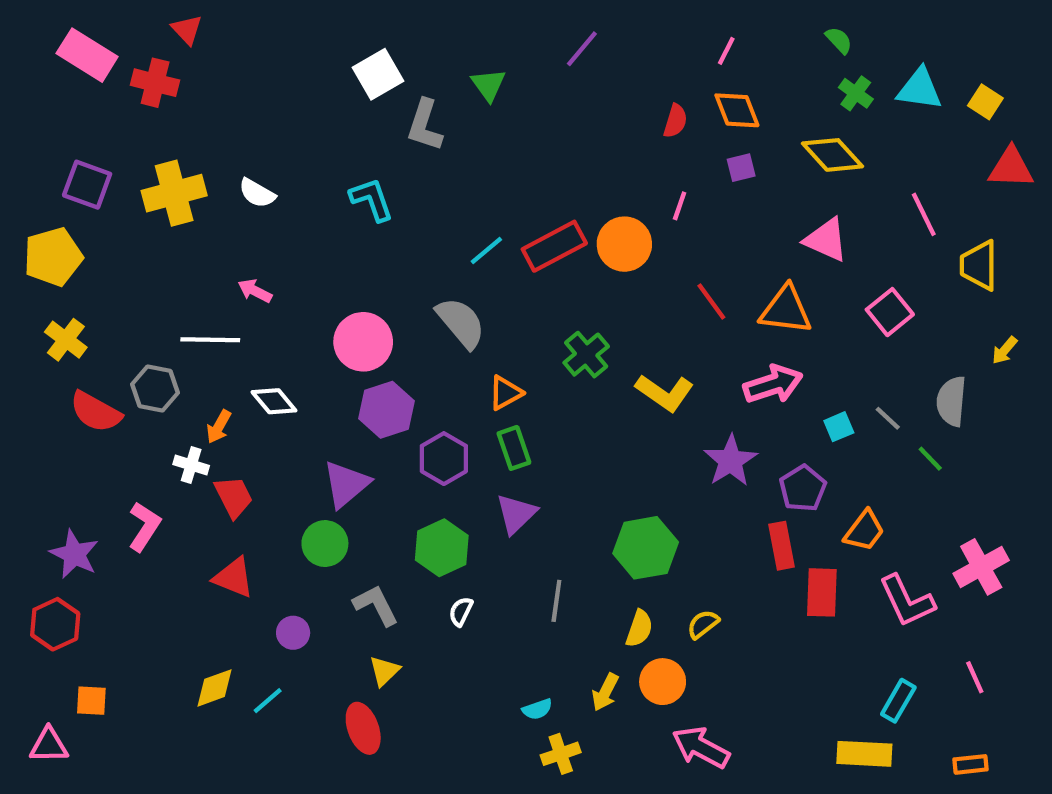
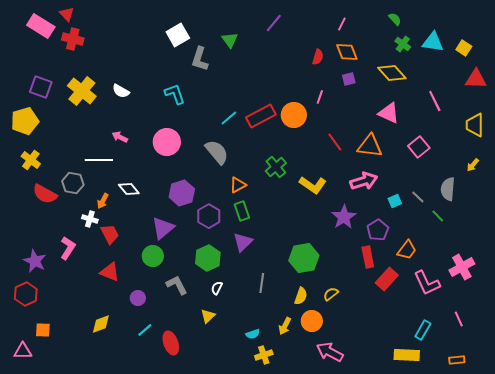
red triangle: (187, 30) -> (67, 14), moved
yellow cross: (174, 193) -> (82, 91), turned -36
yellow trapezoid: (979, 265) -> (475, 125), moved
pink circle: (363, 342) -> (167, 142), moved
red rectangle: (822, 592) -> (387, 279), turned 40
yellow triangle: (384, 671) -> (208, 316), moved
cyan line: (268, 701) -> (145, 330), moved

